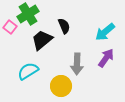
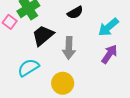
black semicircle: (64, 26) -> (75, 13), moved, turned 84
gray arrow: (77, 64) -> (69, 48), moved

